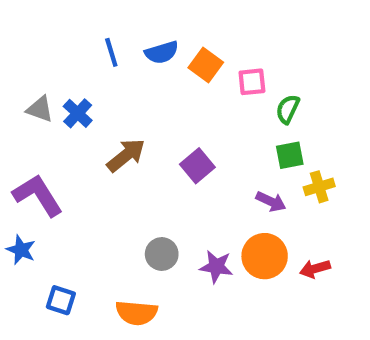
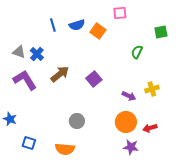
pink square: (252, 82) -> (120, 13), moved
green square: (290, 155) -> (161, 32), moved
purple L-shape: (38, 195) -> (25, 80), moved
purple star: (216, 267) -> (131, 147), moved

